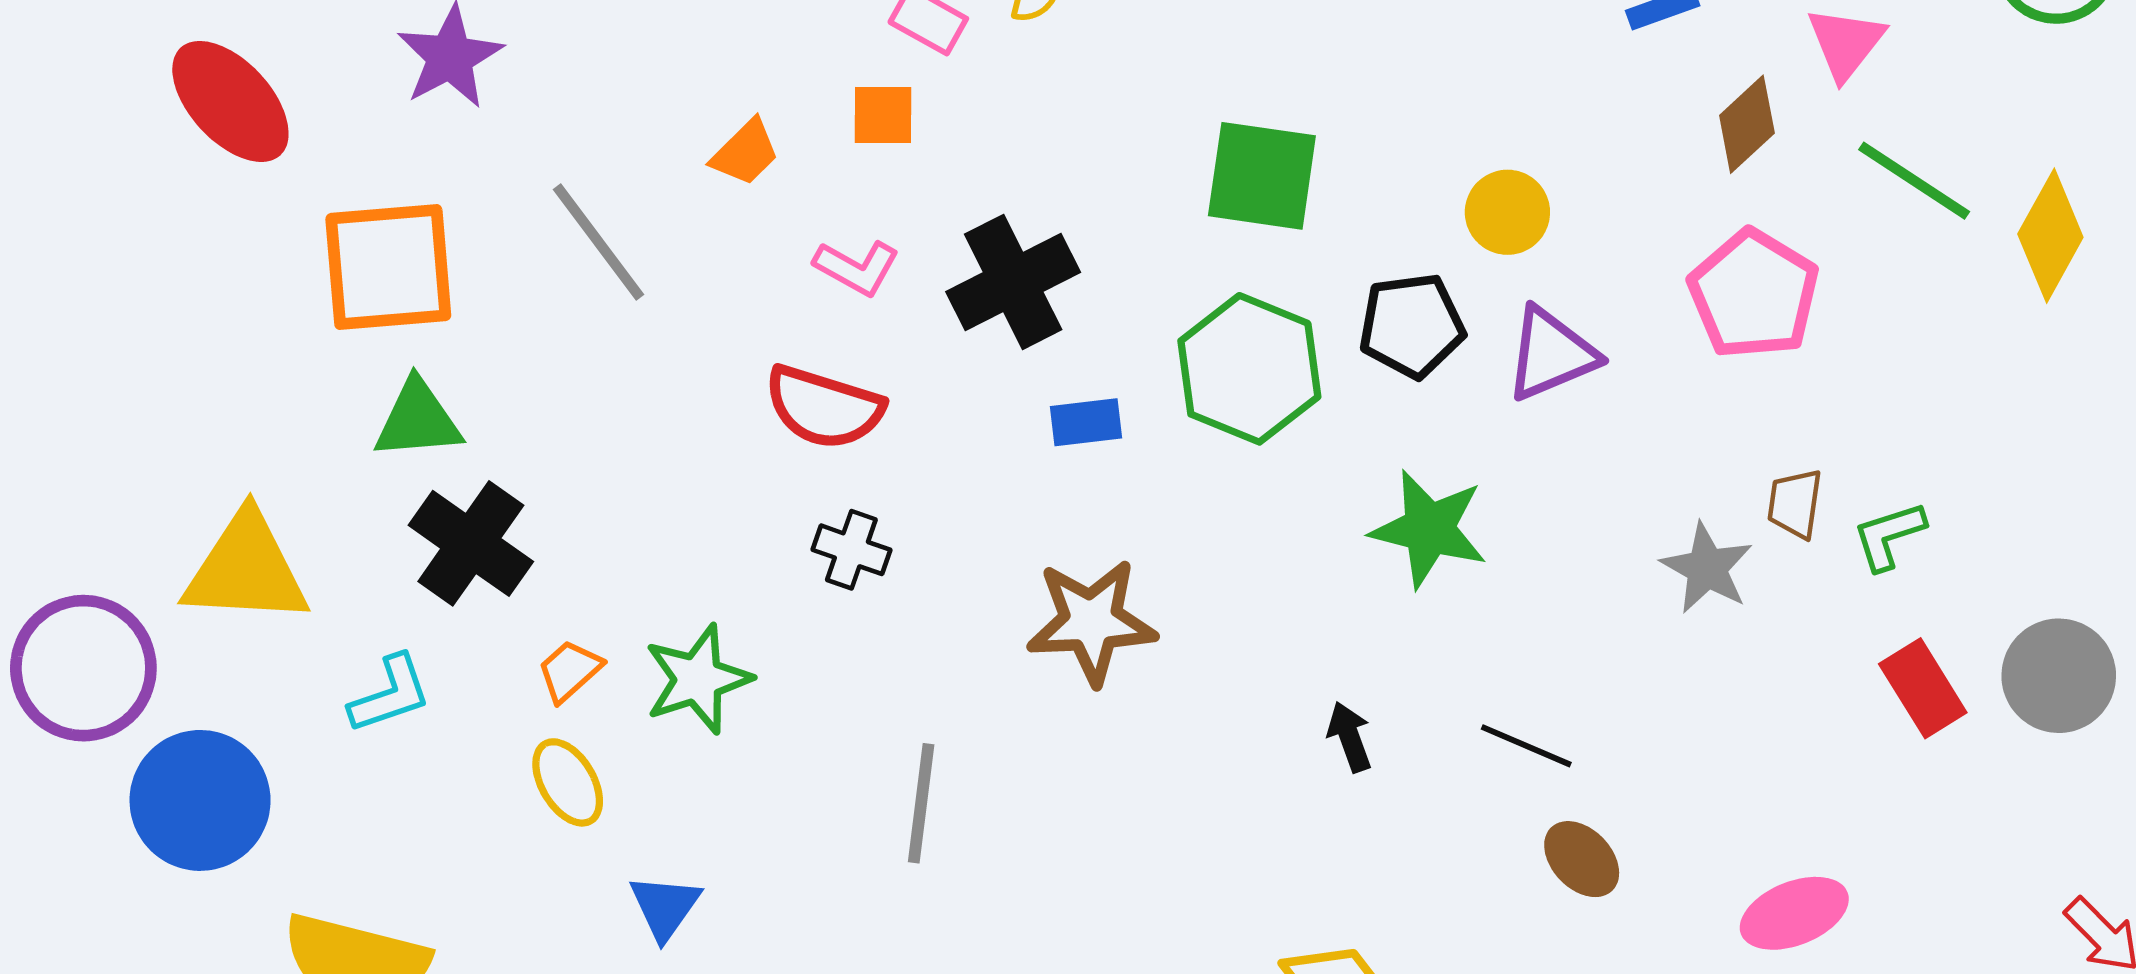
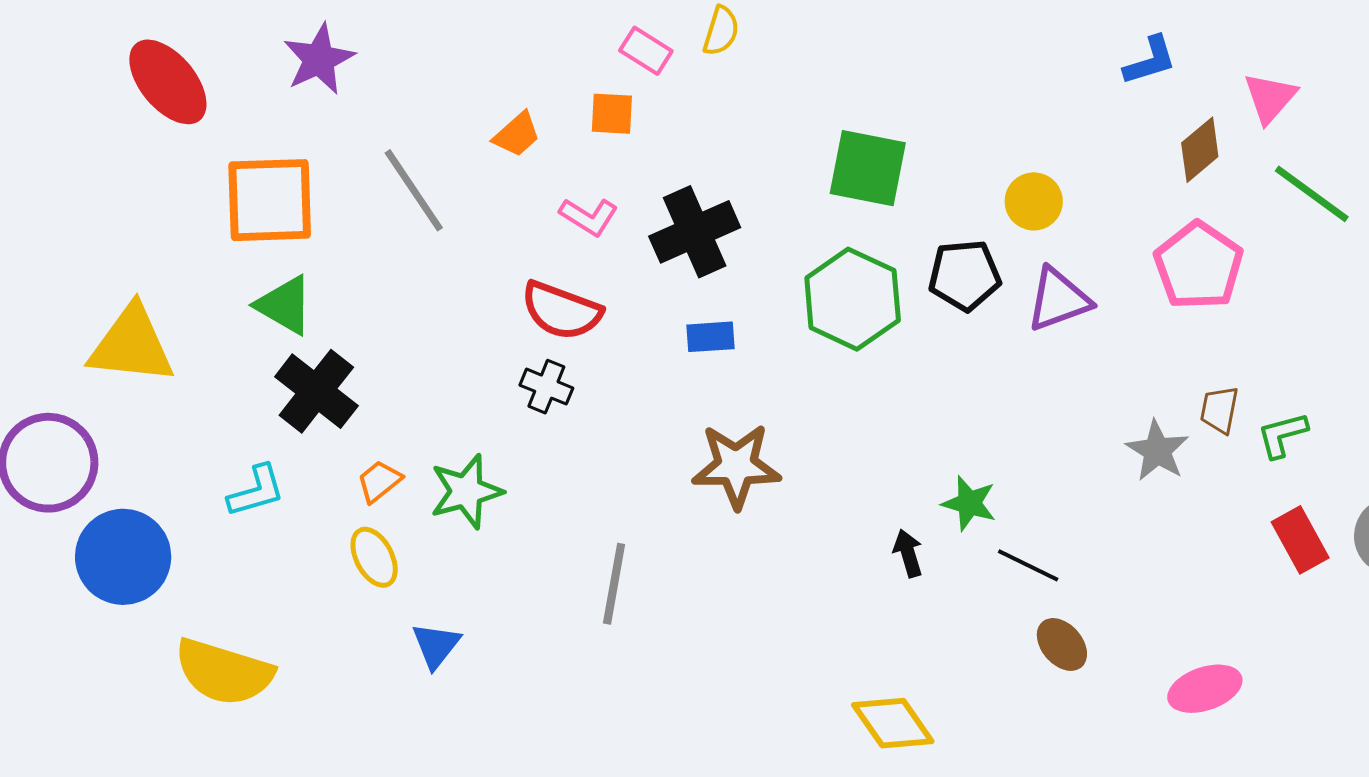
green triangle: (418, 420) -> (285, 305), turned 32
blue rectangle: (1086, 422) -> (710, 337), moved
green star: (1429, 529) -> (969, 503), moved, size x0.7
black cross: (851, 550) -> (546, 387), moved
yellow triangle: (246, 569) -> (131, 345), moved

